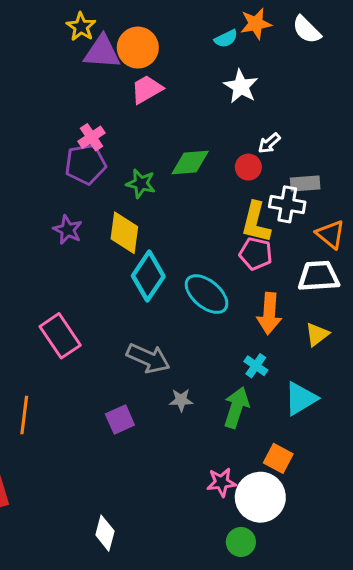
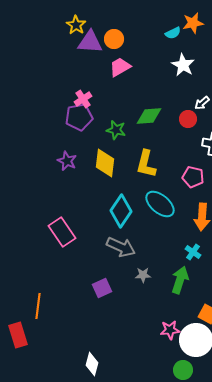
orange circle: (138, 48) -> (114, 39), size x0.7
yellow L-shape: (256, 222) -> (146, 164), moved
cyan diamond: (148, 276) -> (121, 211), moved
orange line: (24, 415) -> (38, 306), moved

